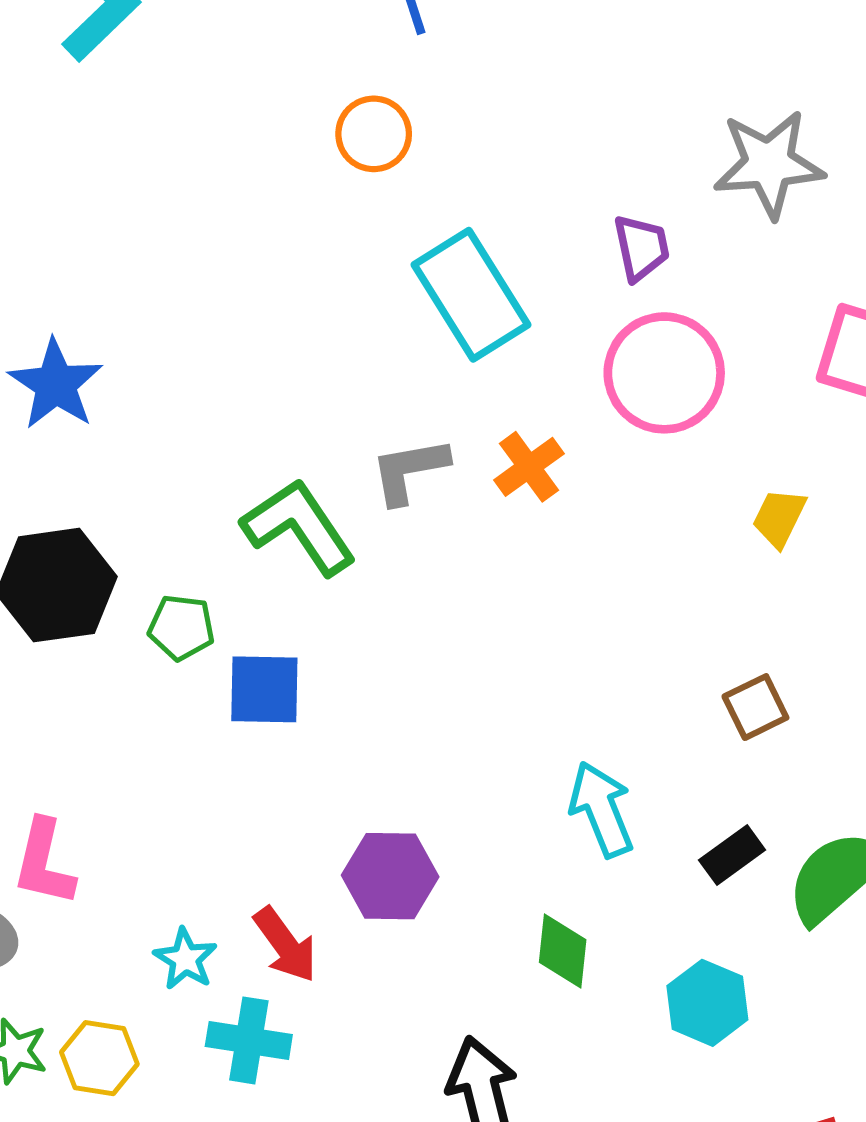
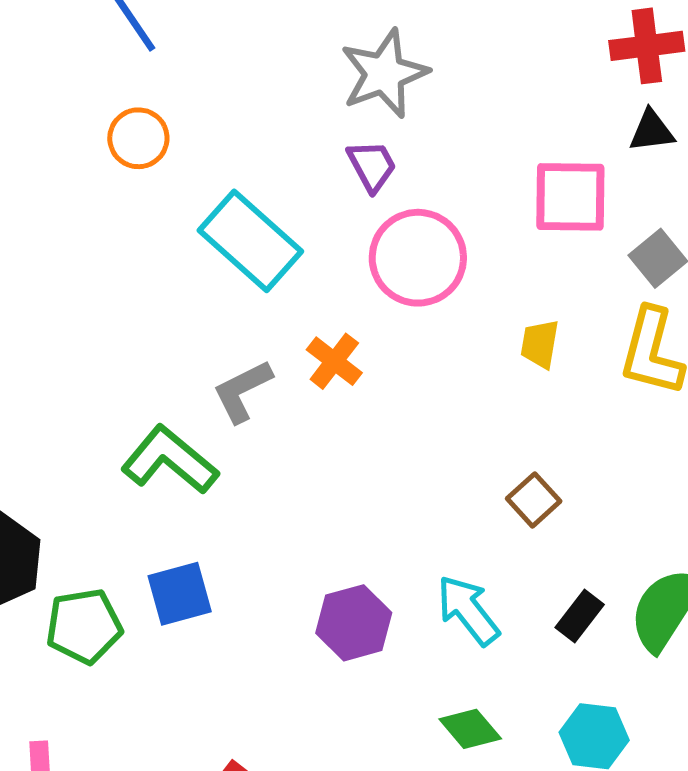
gray star: (769, 164) -> (384, 74), moved
green pentagon: (181, 627) -> (84, 626), moved, size x1.4
brown square: (755, 707) -> (534, 500), moved
purple hexagon: (390, 876) -> (354, 623), moved
green diamond: (563, 951) -> (470, 729), turned -30

